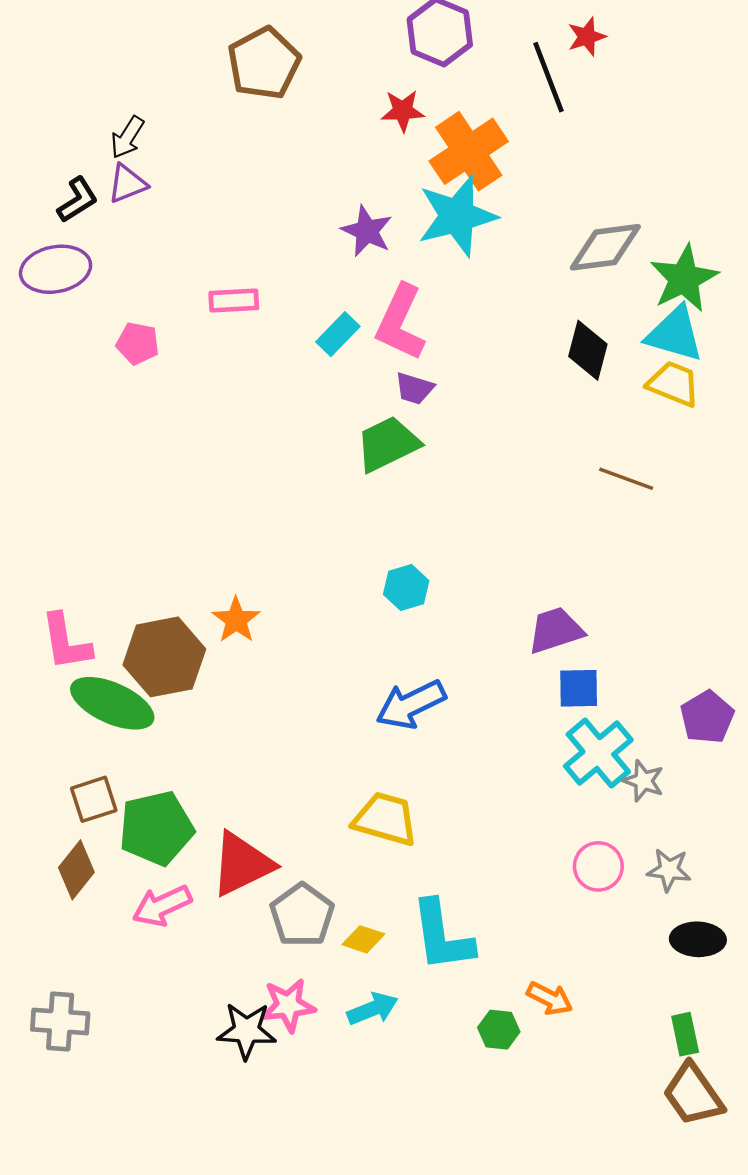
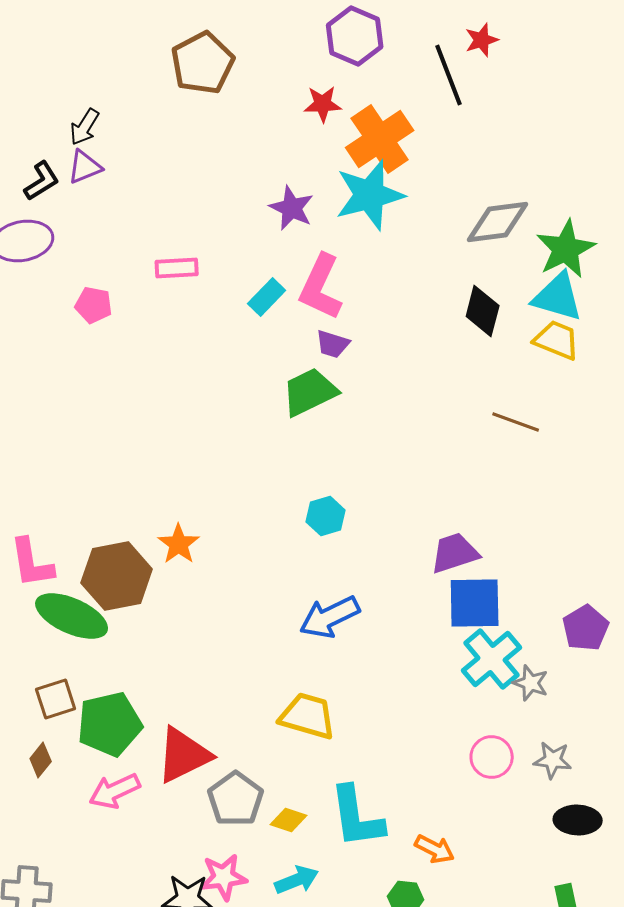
blue square: (579, 688) -> (475, 603), size x1.5
brown diamond: (76, 870) -> (41, 760), size x0.7
orange arrow: (550, 998) -> (435, 849), moved

